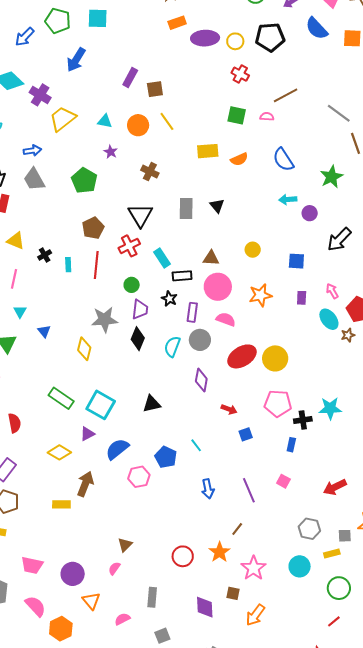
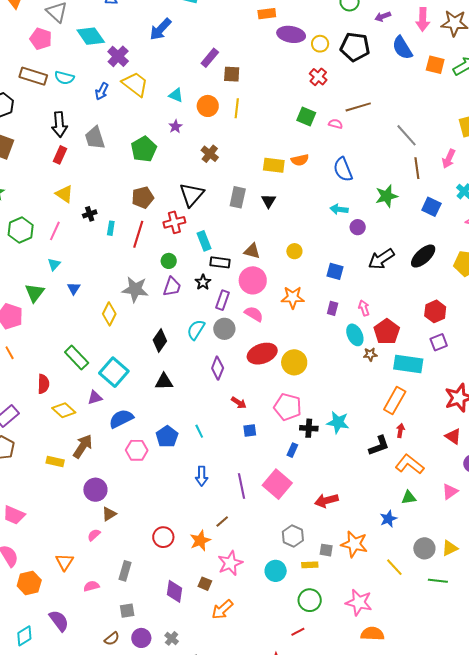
yellow trapezoid: (63, 119) -> (135, 84), turned 64
yellow line: (167, 121) -> (237, 108), turned 30
blue arrow: (32, 151) -> (102, 91), moved, turned 114
yellow rectangle: (208, 151) -> (274, 165), moved
black diamond: (138, 339) -> (160, 341), moved
red semicircle: (15, 423) -> (43, 384), moved
pink square: (283, 481) -> (277, 484), size x2.0
purple circle: (73, 574) -> (95, 490), moved

